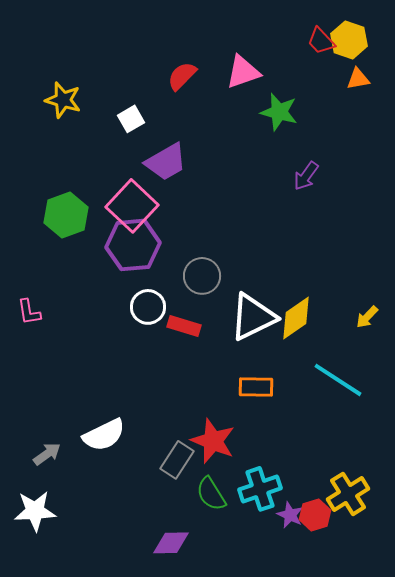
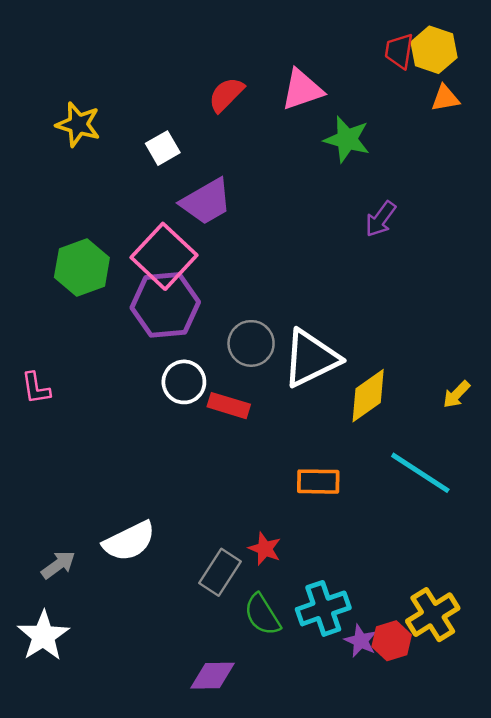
red trapezoid: (321, 41) -> (399, 51), turned 52
white triangle: (253, 317) -> (311, 358), moved
red star: (213, 441) -> (265, 549), size x0.6
white star: (35, 511) -> (43, 636), turned -30

